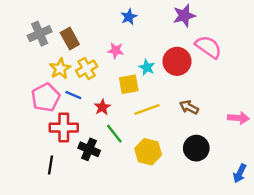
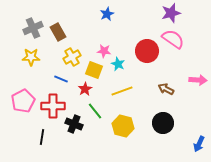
purple star: (184, 16) -> (171, 13), moved
pink star: (116, 51) -> (104, 51), moved
cyan star: (147, 67) -> (118, 64), moved
yellow star: (60, 69) -> (31, 57), moved, turned 30
yellow square: (129, 84) -> (94, 70), moved, turned 30
pink pentagon: (46, 98) -> (23, 101), moved
brown arrow: (189, 107) -> (166, 89), moved
pink arrow: (238, 118) -> (198, 80), moved

